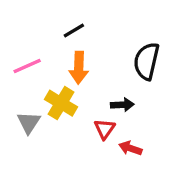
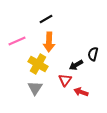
black semicircle: (146, 61) -> (93, 54), moved, size x0.6
black arrow: (122, 105) -> (76, 65), turned 152
gray triangle: (29, 122) -> (35, 88), moved

